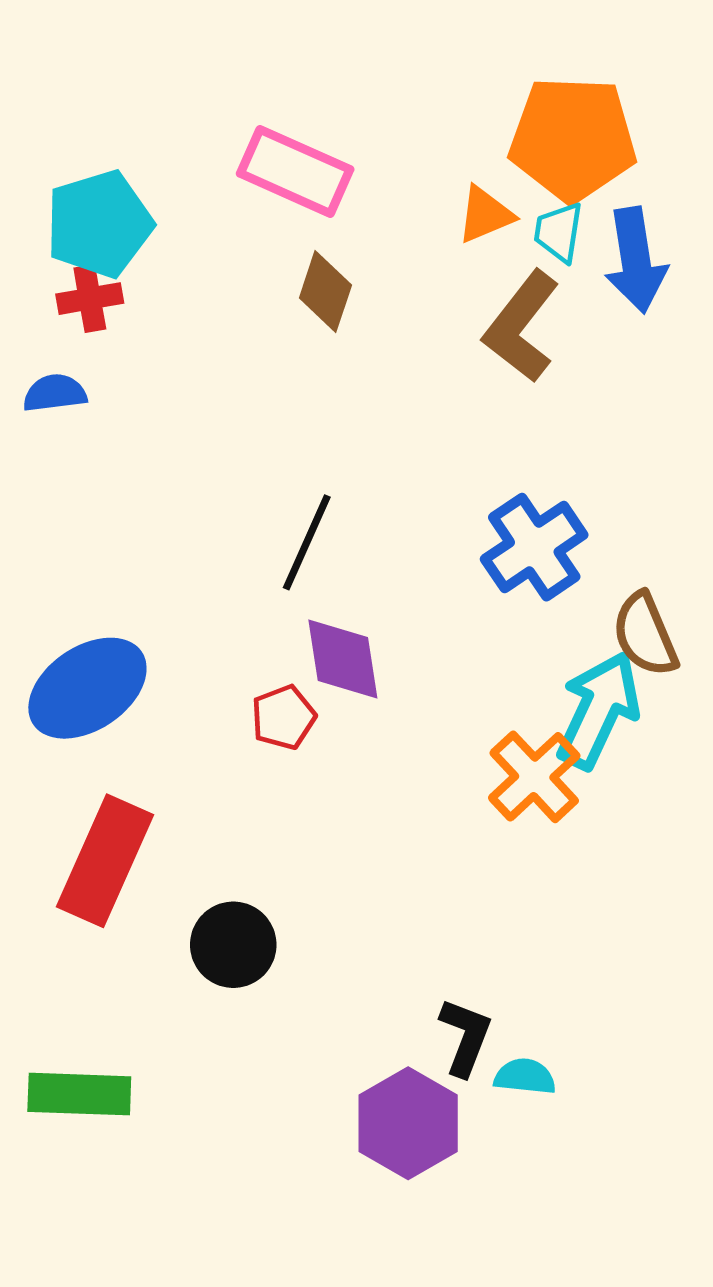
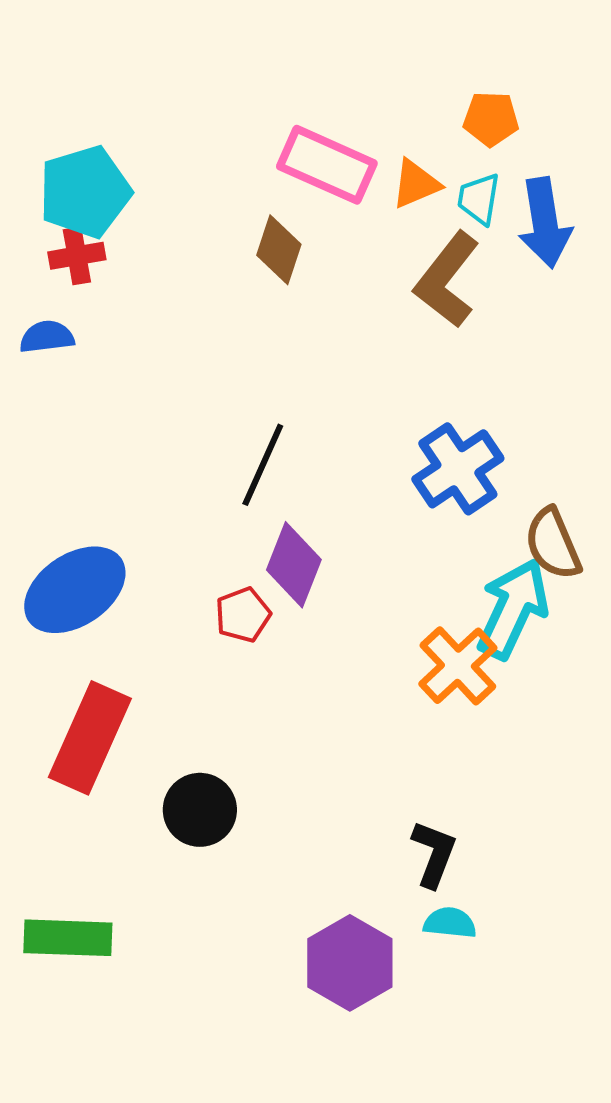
orange pentagon: (573, 139) -> (491, 119), size x0.5
pink rectangle: (295, 171) -> (327, 165), moved
purple diamond: (343, 659) -> (294, 565), turned 30
black L-shape: (465, 1037) -> (434, 854), moved

